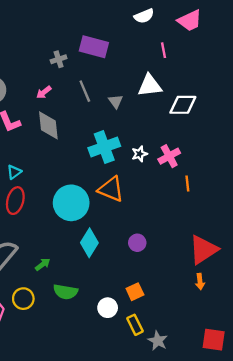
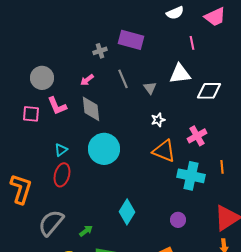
cyan cross: (104, 147) -> (191, 176), moved, turned 32
white star: (140, 154) -> (158, 120), moved
orange line: (187, 183) -> (222, 167), moved
orange triangle: (111, 189) -> (164, 151), moved
cyan circle: (71, 203) -> (104, 149), moved
purple circle: (137, 243) -> (178, 220), moved

